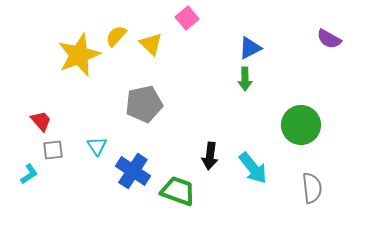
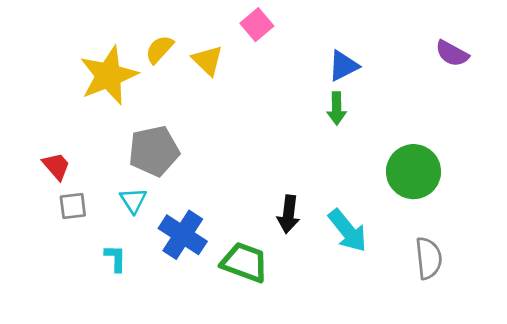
gray pentagon: (144, 104) -> (154, 151), moved
cyan L-shape: (29, 174) -> (115, 258), moved, turned -55

